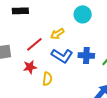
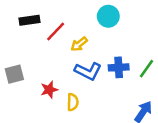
red line: (34, 44) -> (56, 32), moved

